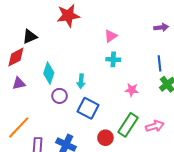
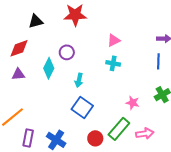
black triangle: (30, 37) -> (36, 21), moved
blue line: (160, 63) -> (158, 61), moved
pink star: (132, 90) -> (133, 103), moved
purple circle: (60, 96) -> (67, 52), moved

